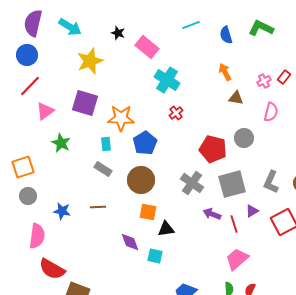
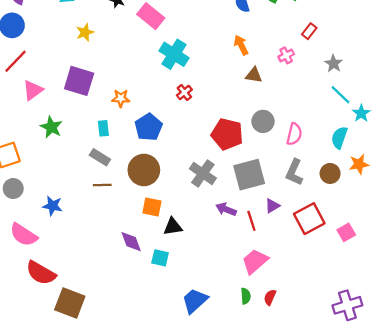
yellow star: (90, 61) -> (85, 32), size x0.6
red rectangle: (284, 77) -> (309, 31), moved
pink semicircle: (271, 112) -> (294, 134), moved
orange star: (121, 118) -> (121, 98), size x0.6
brown line: (98, 207) -> (102, 185), moved
pink semicircle: (37, 236) -> (24, 235), turned 115

